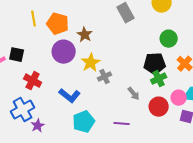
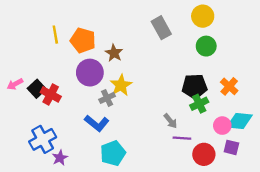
green circle: (169, 39) -> (206, 46), moved
black square: (17, 55) -> (37, 89), moved, turned 35
gray cross: (105, 77) -> (107, 98), moved
red cross: (33, 81) -> (51, 94), moved
red circle: (159, 107) -> (204, 154), moved
purple line: (122, 124) -> (182, 138), moved

